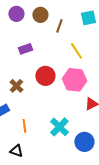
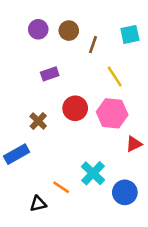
orange line: (24, 126) -> (61, 187), moved, turned -48
black triangle: (16, 151) -> (38, 204), turned -32

